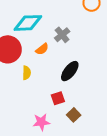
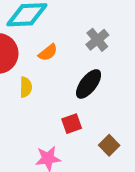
gray cross: (62, 35) -> (97, 40), moved
brown square: (74, 115) -> (109, 145), moved

